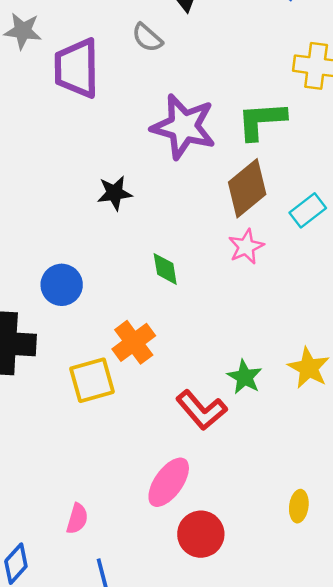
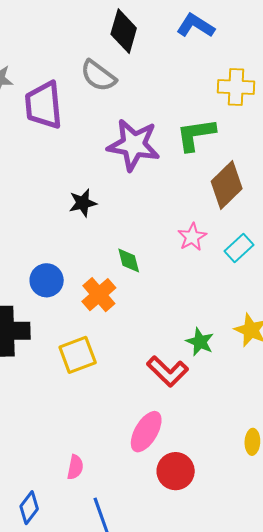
gray semicircle: (147, 38) -> (98, 76), size x1.4
brown diamond: (247, 188) -> (227, 185), moved
cyan rectangle: (308, 210) -> (239, 248), moved
orange cross: (134, 342) -> (99, 295), moved

